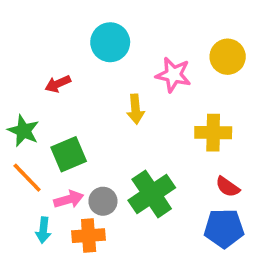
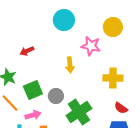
cyan circle: (110, 42) -> (64, 20), moved
yellow circle: (228, 57) -> (113, 27), moved
gray circle: (103, 201) -> (56, 96), moved

